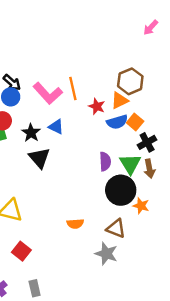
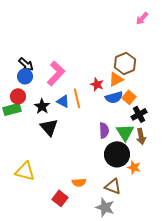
orange line: (73, 89) -> (77, 98), moved
pink L-shape: (48, 93) -> (56, 73), turned -95
red square: (21, 251) -> (60, 198), moved

